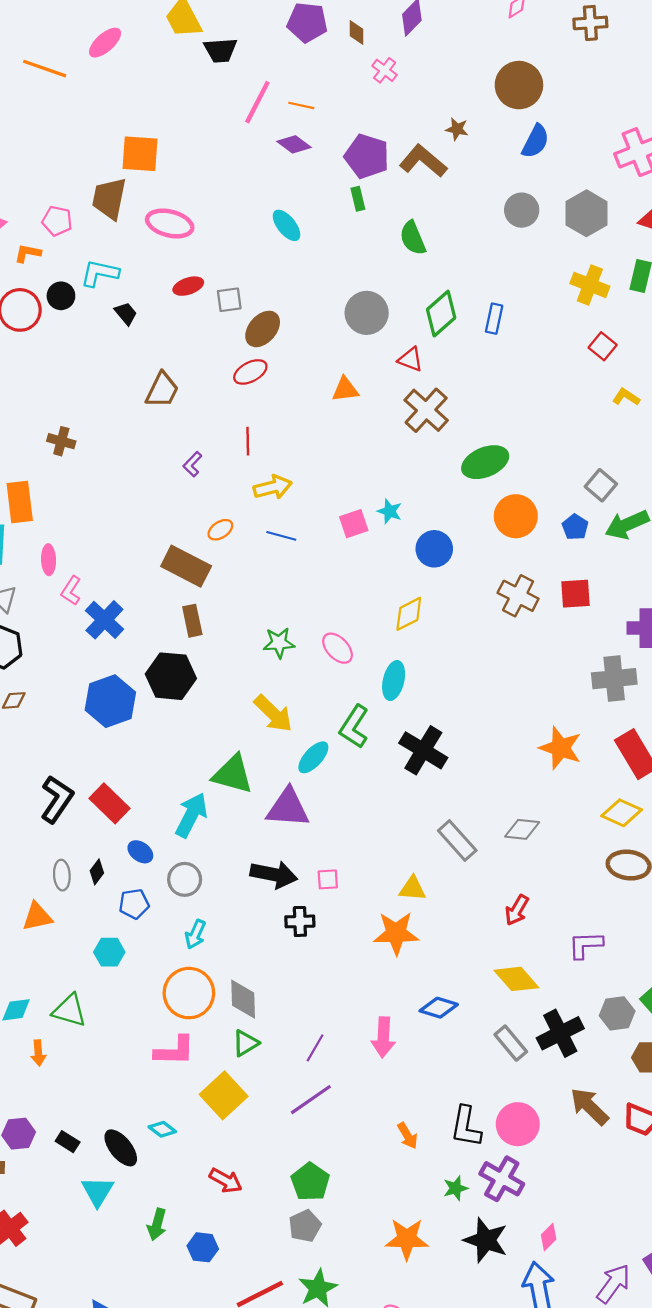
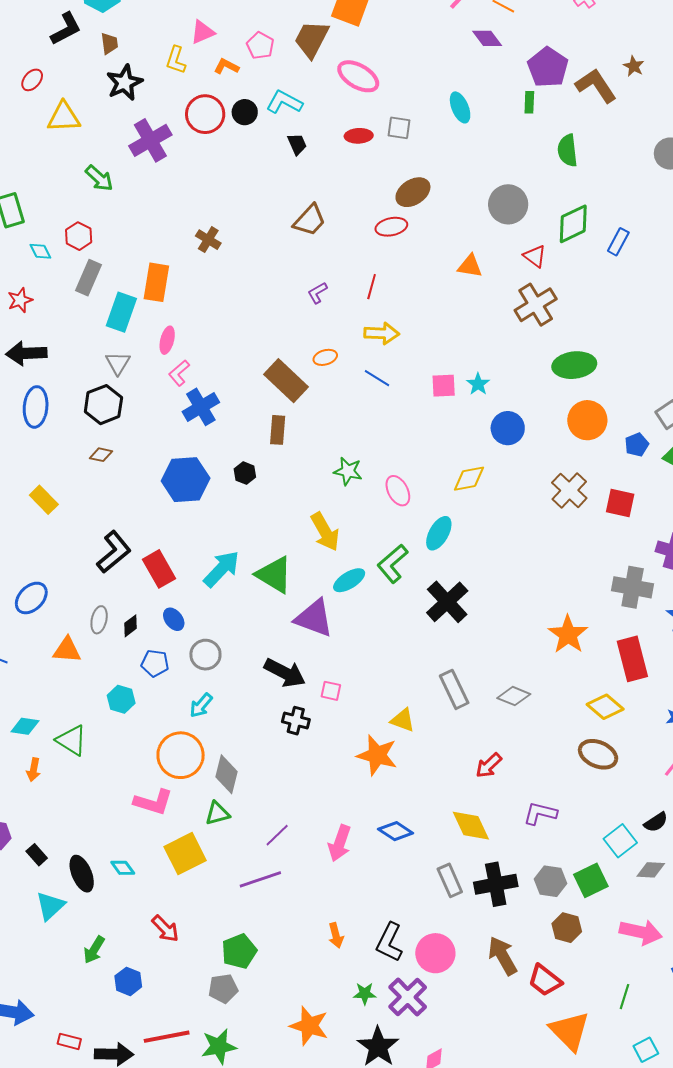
gray square: (229, 300) -> (399, 128), moved
black hexagon: (171, 676) -> (245, 473), size x0.5
cyan arrow: (191, 815) -> (222, 569), moved

